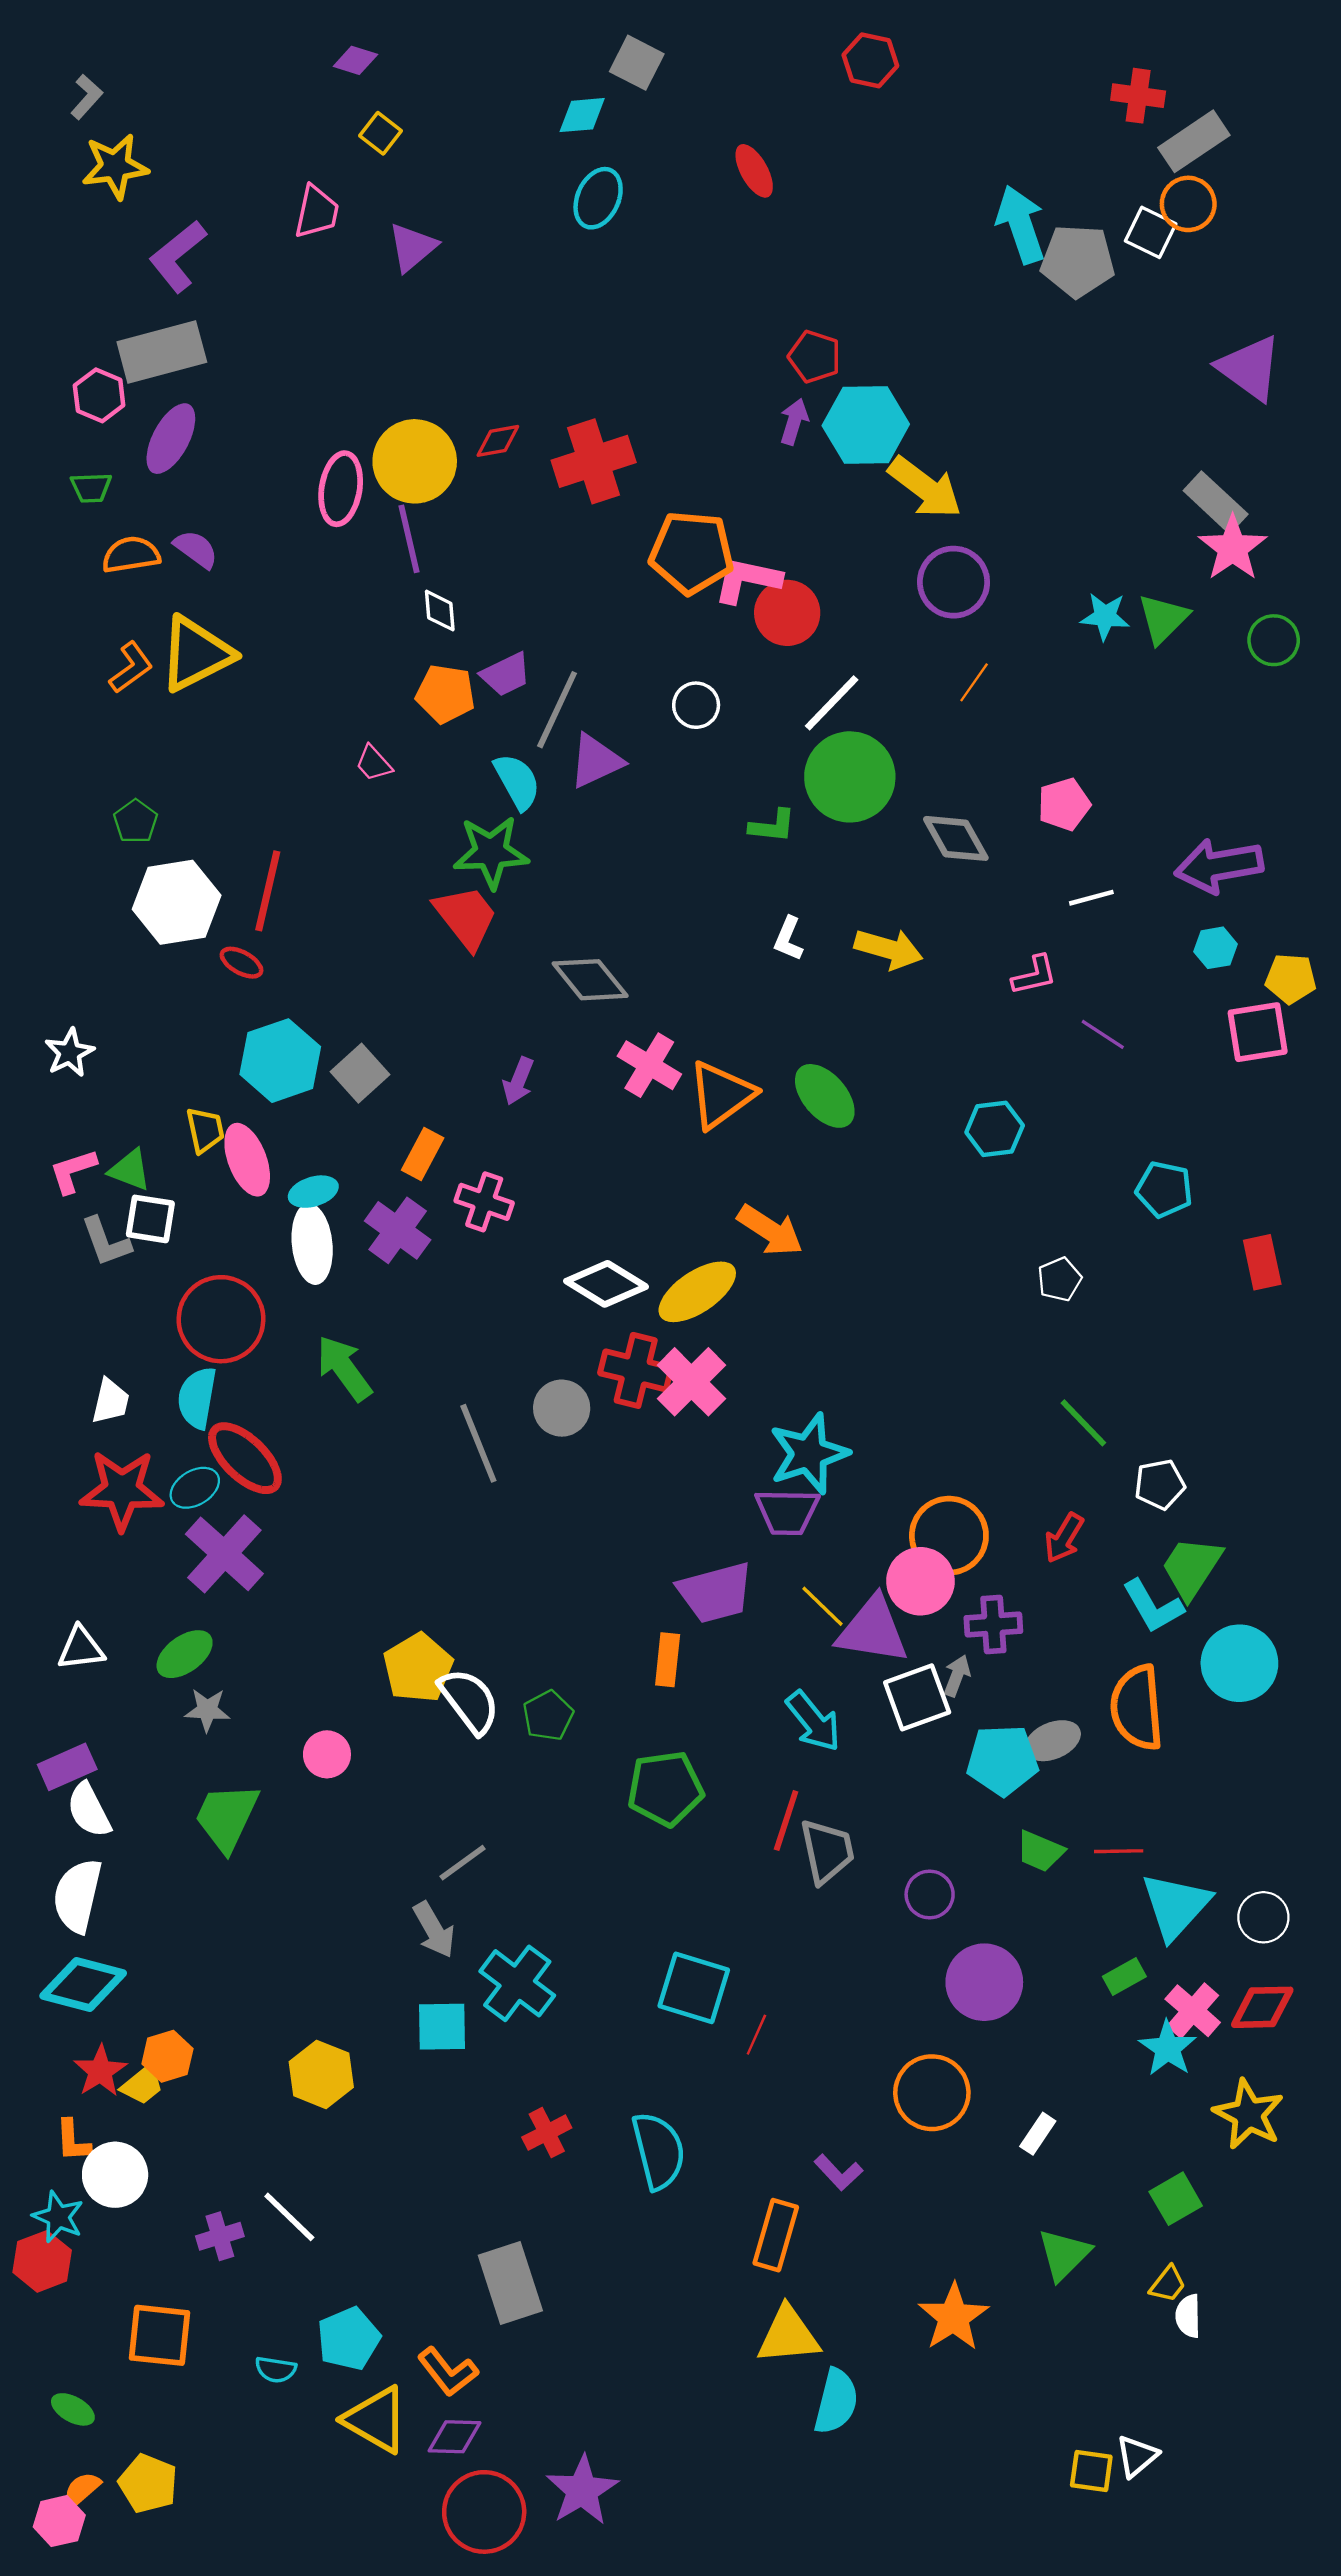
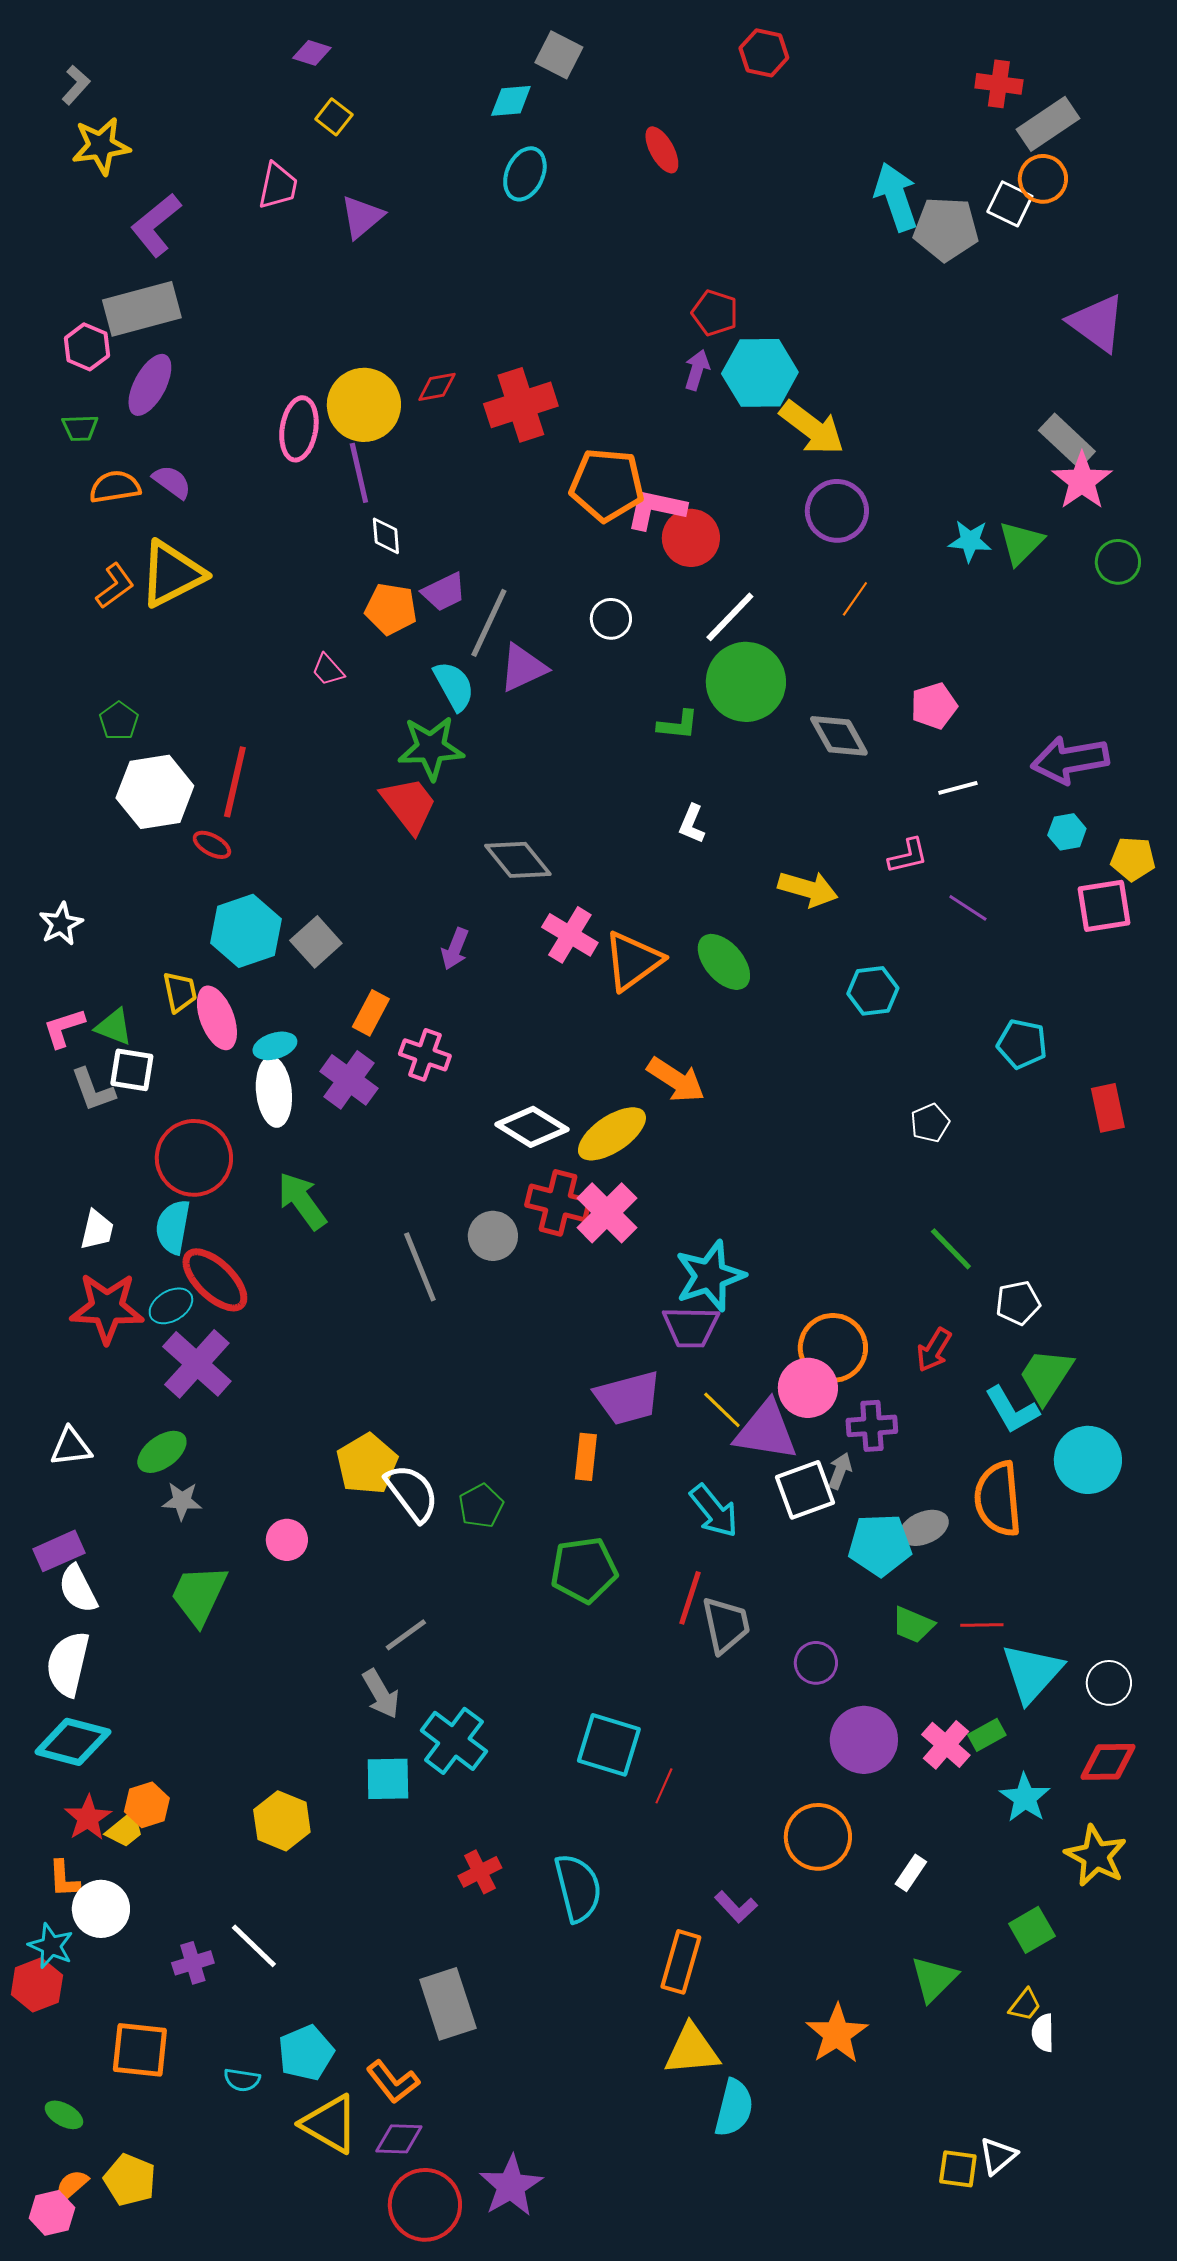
yellow arrow: (889, 949) -> (808, 889), moved
pink cross: (1193, 2011) -> (946, 1745), moved

